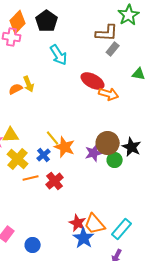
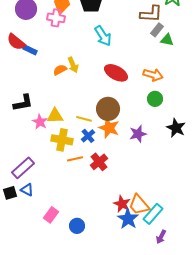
green triangle: (139, 74) -> (167, 40), moved
red ellipse: (93, 81) -> (116, 73), moved
yellow line: (53, 138) -> (84, 119), moved, turned -35
brown circle: (108, 143) -> (108, 109), moved
yellow cross: (18, 159) -> (62, 140), turned -30
green circle: (115, 160) -> (155, 99), moved
cyan rectangle: (122, 229) -> (153, 214), moved

